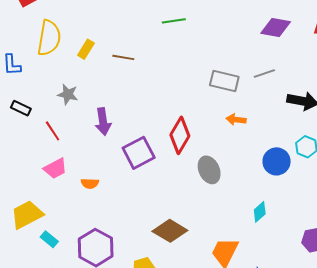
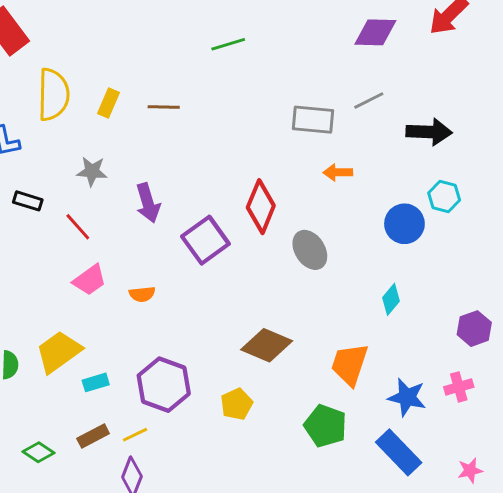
cyan rectangle: (49, 239) -> (96, 382), turned -48

